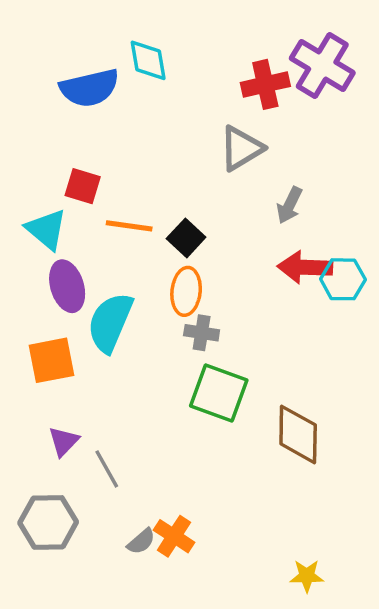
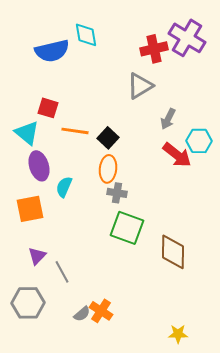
red arrow: (305, 267) -> (177, 155), turned -144
cyan hexagon: (343, 279) -> (199, 141), moved
cyan semicircle: (110, 322) -> (64, 187), size x0.6

